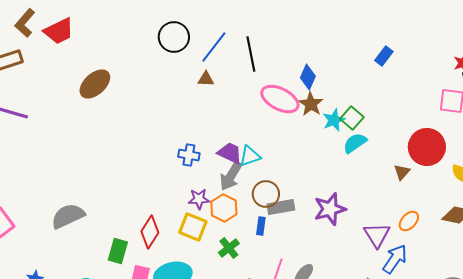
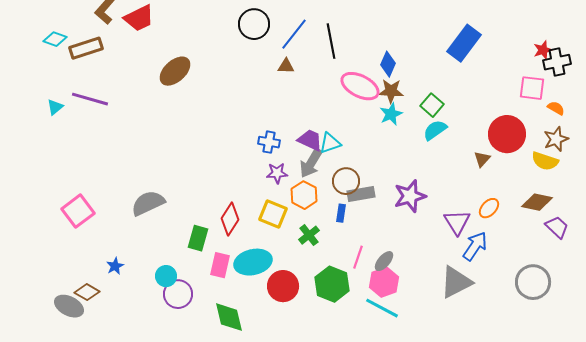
blue rectangle: (384, 56) -> (464, 43), size x1.8
brown star: (311, 104) -> (391, 91), turned -30
cyan star: (334, 120) -> (391, 114), moved
purple star: (199, 199) -> (277, 173), moved

